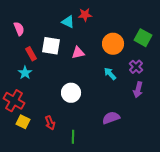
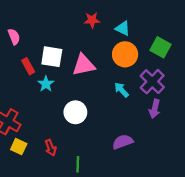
cyan triangle: (68, 22) -> (123, 28), moved
pink triangle: (78, 53) -> (84, 65), size x1.5
purple cross: (136, 67) -> (152, 82), size x1.5
cyan star: (25, 73) -> (46, 84), moved

